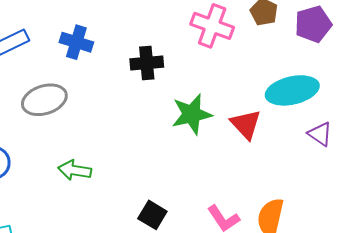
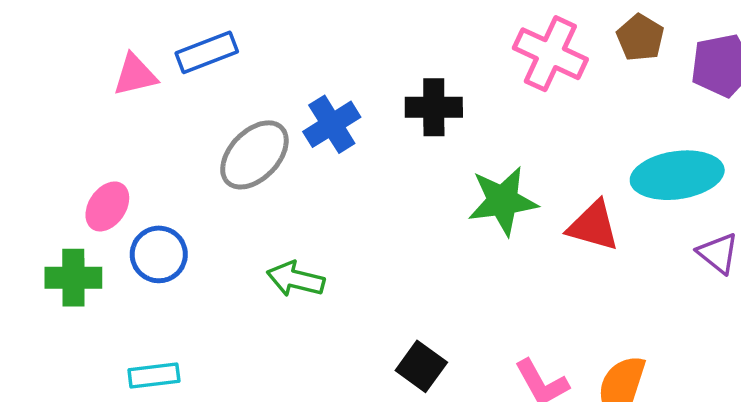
blue cross: (76, 42) -> (332, 124), moved, turned 36
gray ellipse: (44, 100) -> (254, 155), turned -33
red triangle: (246, 124) -> (593, 226), turned -36

